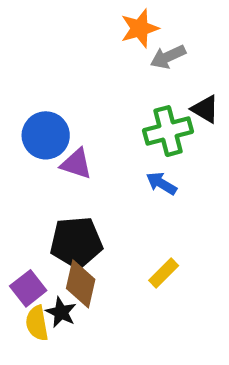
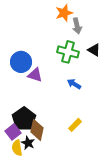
gray arrow: (168, 57) -> (77, 26), turned -77
green cross: (168, 131) -> (68, 52), moved, turned 30
black pentagon: (76, 242) -> (24, 119), moved, turned -30

